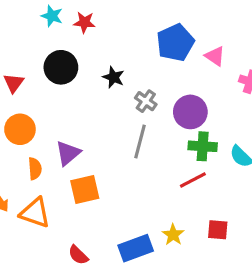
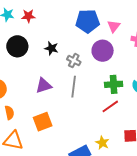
blue pentagon: (175, 43) -> (88, 21), turned 30
pink triangle: (215, 56) -> (114, 26), turned 40
purple circle: (190, 112) -> (103, 51), moved
purple triangle: (68, 153) -> (44, 86), moved, turned 30

